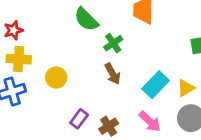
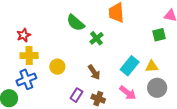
brown arrow: (113, 74) -> (94, 72), moved
yellow triangle: (186, 88) -> (152, 66), turned 32
brown cross: (109, 126) -> (98, 99), turned -32

